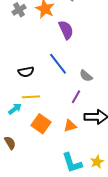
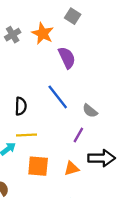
black semicircle: (26, 72) -> (21, 106), turned -77
orange square: (41, 124) -> (38, 166), turned -30

